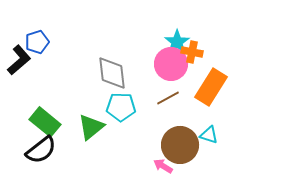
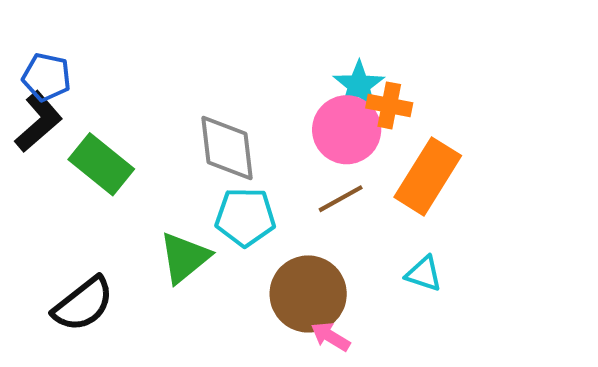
blue pentagon: (37, 42) -> (47, 77), moved, turned 30
green rectangle: (45, 122) -> (101, 164), moved
brown circle: (180, 145) -> (308, 294), moved

